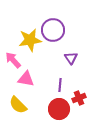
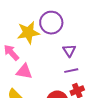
purple line: (60, 85) -> (71, 71), moved, turned 72

